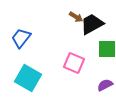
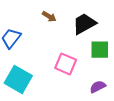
brown arrow: (76, 17) -> (49, 17), moved

